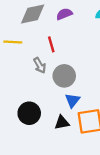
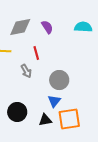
purple semicircle: (64, 14) -> (47, 27), turned 80
gray circle: (64, 76) -> (59, 80), moved

